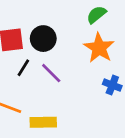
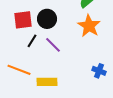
blue cross: (112, 85) -> (99, 71), moved

